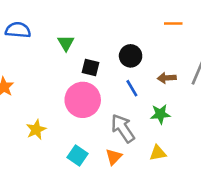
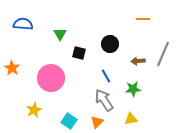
blue line: (132, 88) -> (106, 76), moved
pink circle: (83, 100) -> (51, 78), moved
yellow star: (36, 130) -> (34, 110), moved

